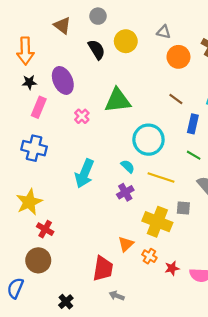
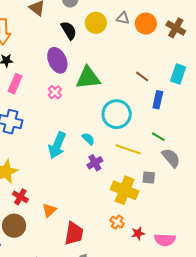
gray triangle: (164, 32) -> (123, 18), moved
orange circle: (178, 57) -> (146, 24), moved
purple ellipse: (63, 80) -> (57, 60), moved
green line: (194, 155) -> (158, 137), moved
cyan semicircle: (128, 166) -> (88, 139), moved
orange triangle: (126, 244) -> (49, 210), moved

